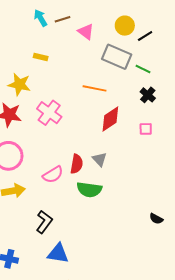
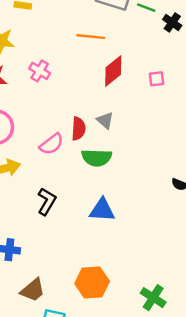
black cross: (148, 95) -> (172, 22), moved
pink cross: (49, 113) -> (40, 71), size x0.7
blue triangle: (58, 253) -> (102, 210), moved

